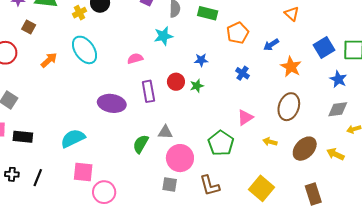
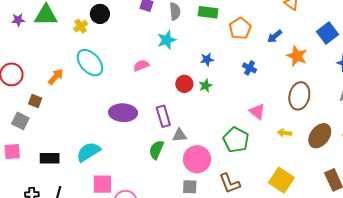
brown square: (29, 27) -> (35, 101), moved
purple rectangle: (148, 91) -> (163, 116), moved
pink triangle: (245, 117) -> (257, 112), turned -42
black rectangle: (23, 137) -> (50, 158), moved

